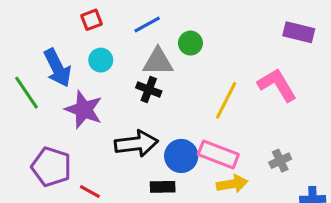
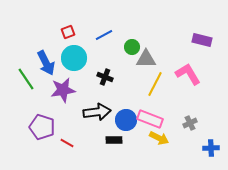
cyan circle: (101, 60) -> (74, 58), size x1.6
gray triangle: (158, 62) -> (146, 59), moved
purple star: (84, 110) -> (63, 90), turned -30
yellow arrow: (232, 184) -> (159, 138), turned 36

